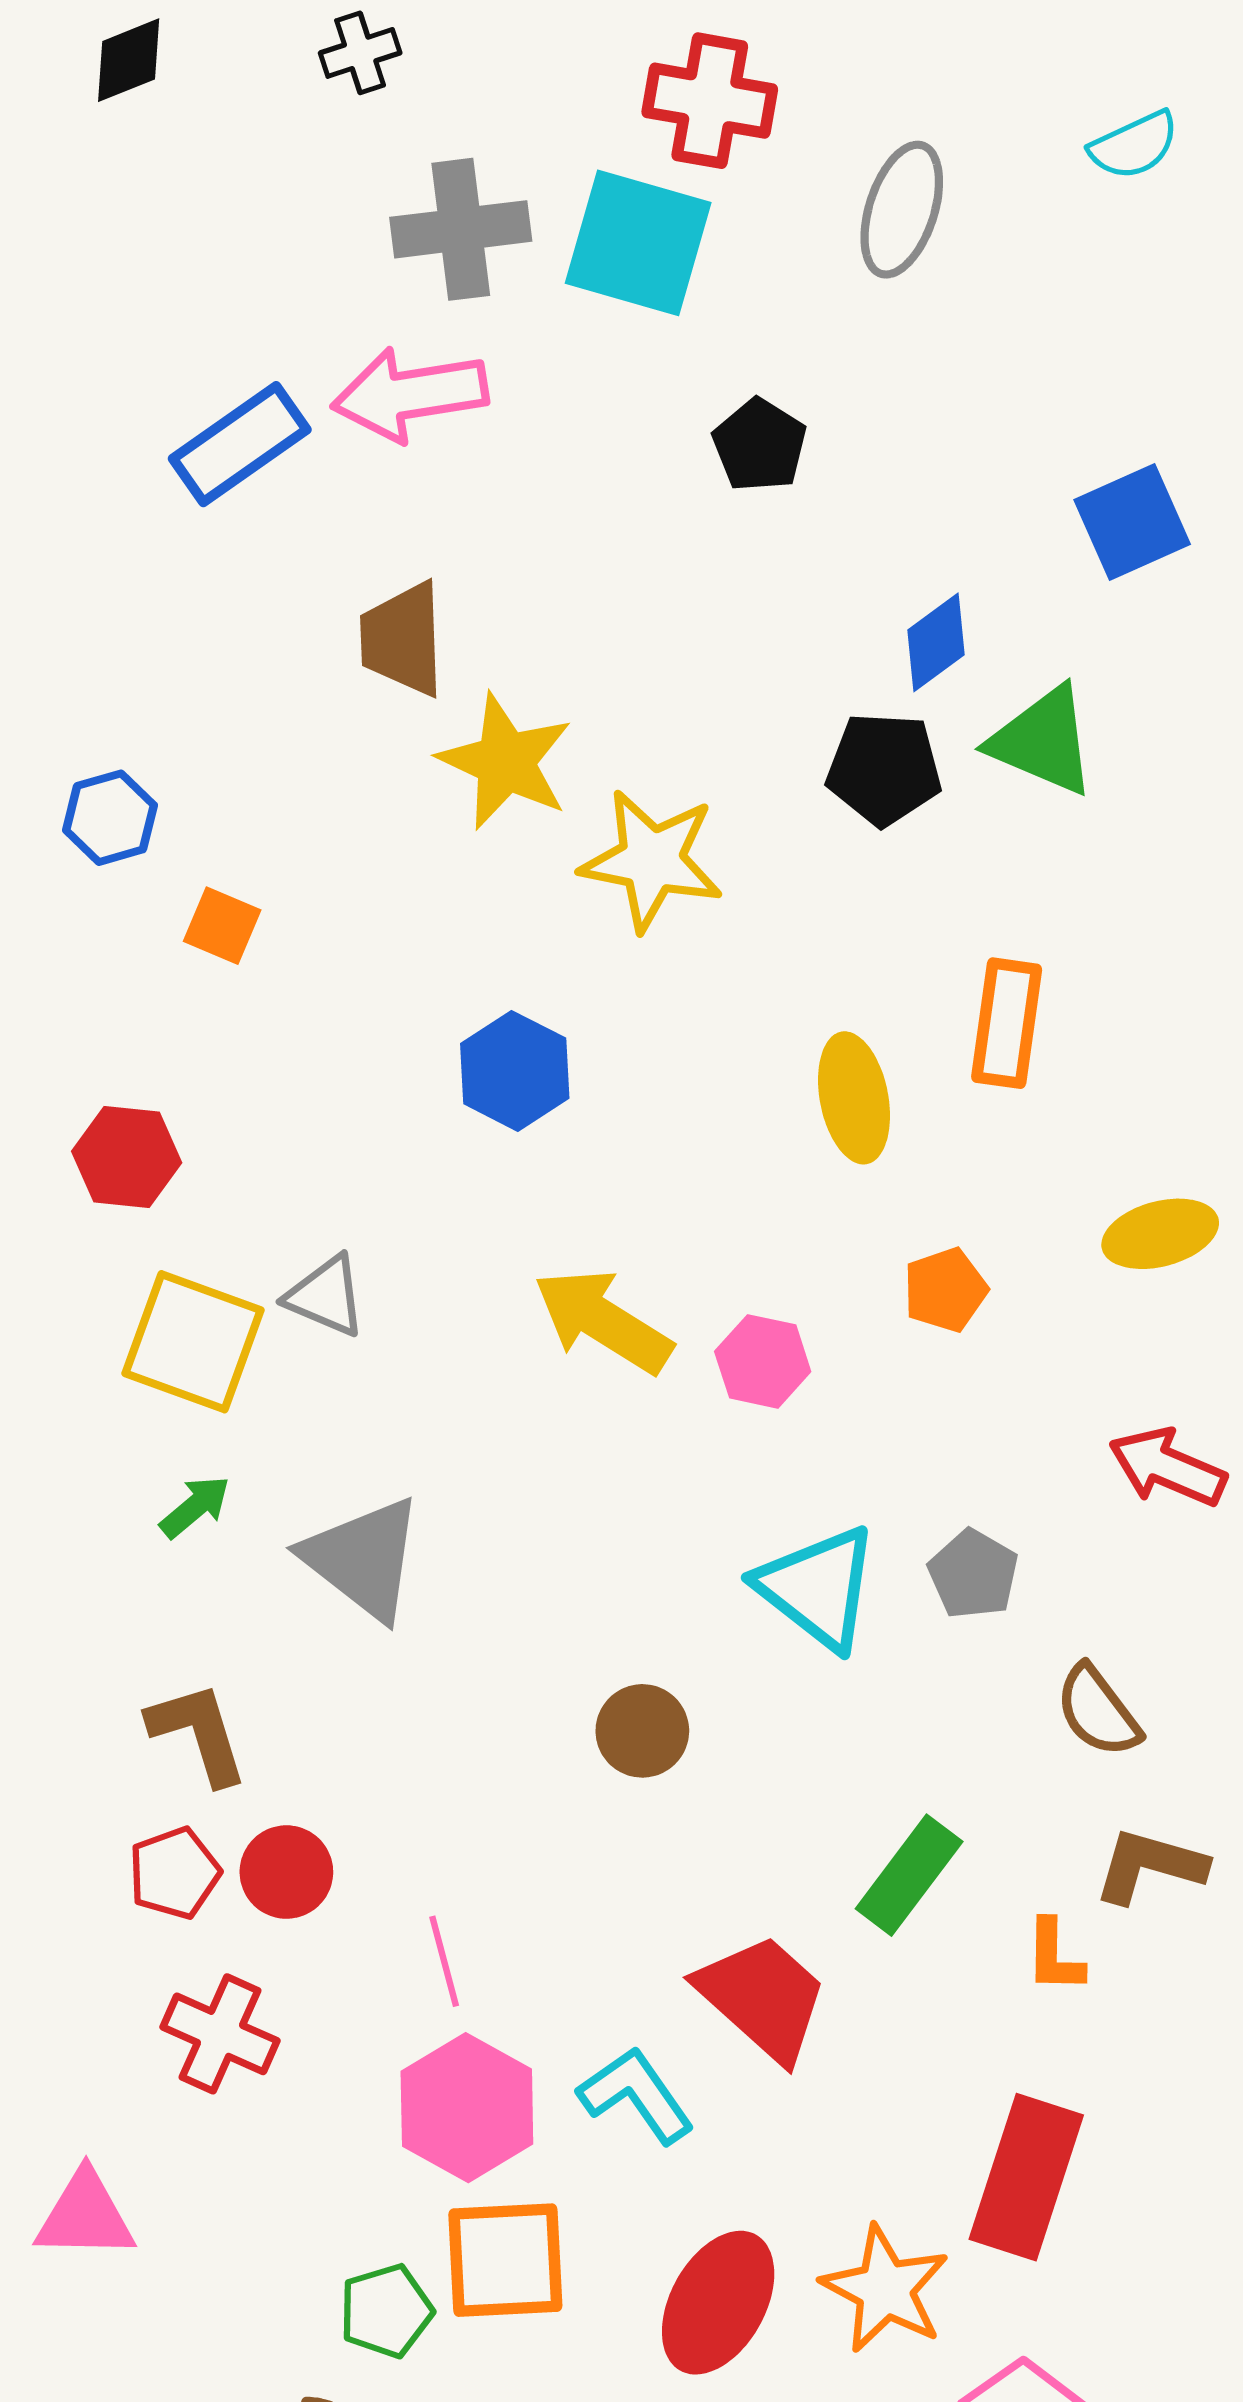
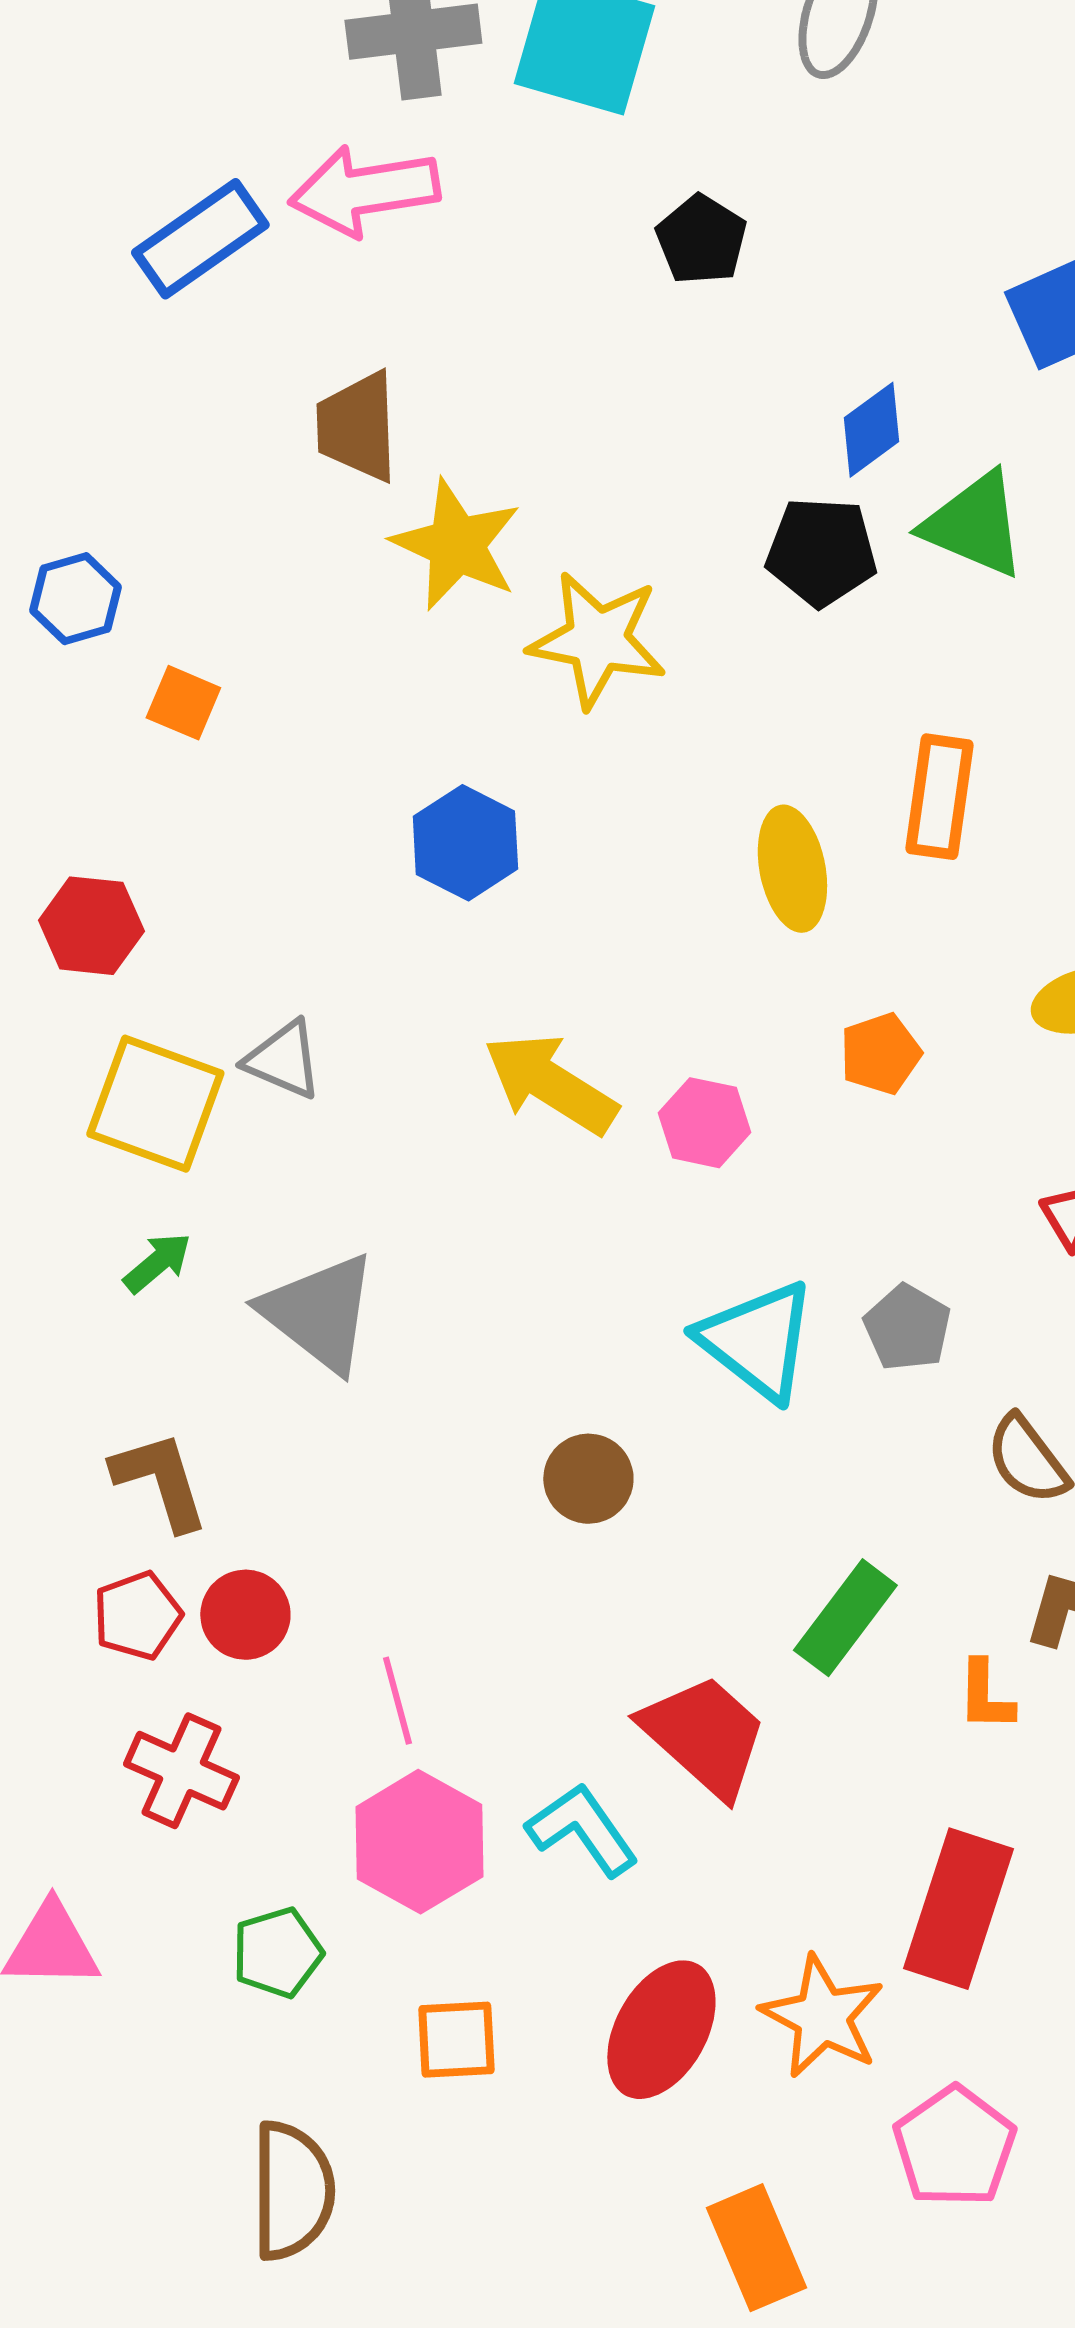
orange square: (505, 2260) -> (456, 2040), moved, size x0.7
green pentagon: (386, 2311) -> (277, 1953), moved

